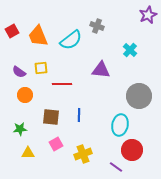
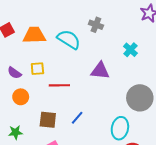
orange trapezoid: (38, 36) -> (34, 35), turned 110
cyan semicircle: (71, 40) -> (69, 39), turned -110
blue line: (79, 115) -> (77, 118), turned 40

